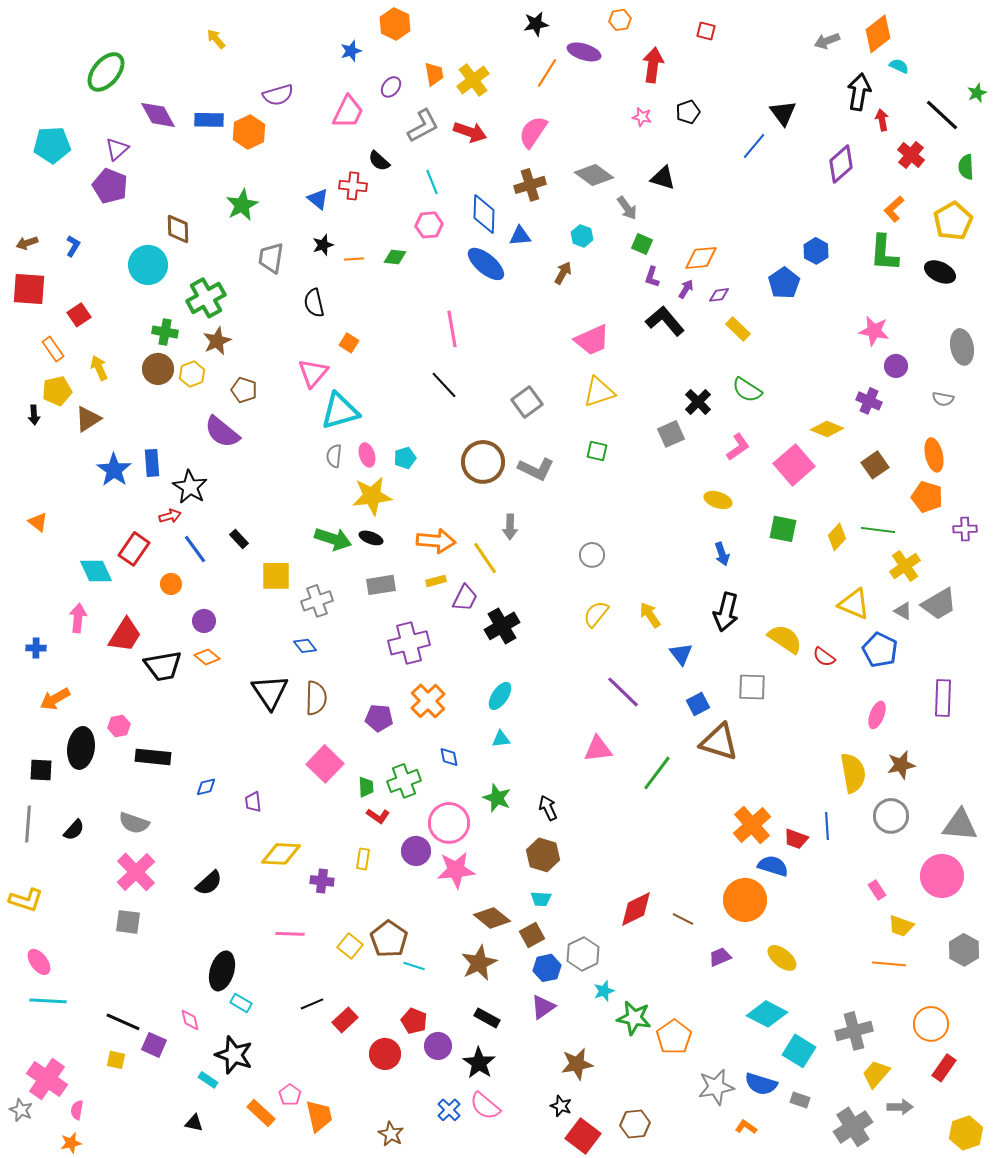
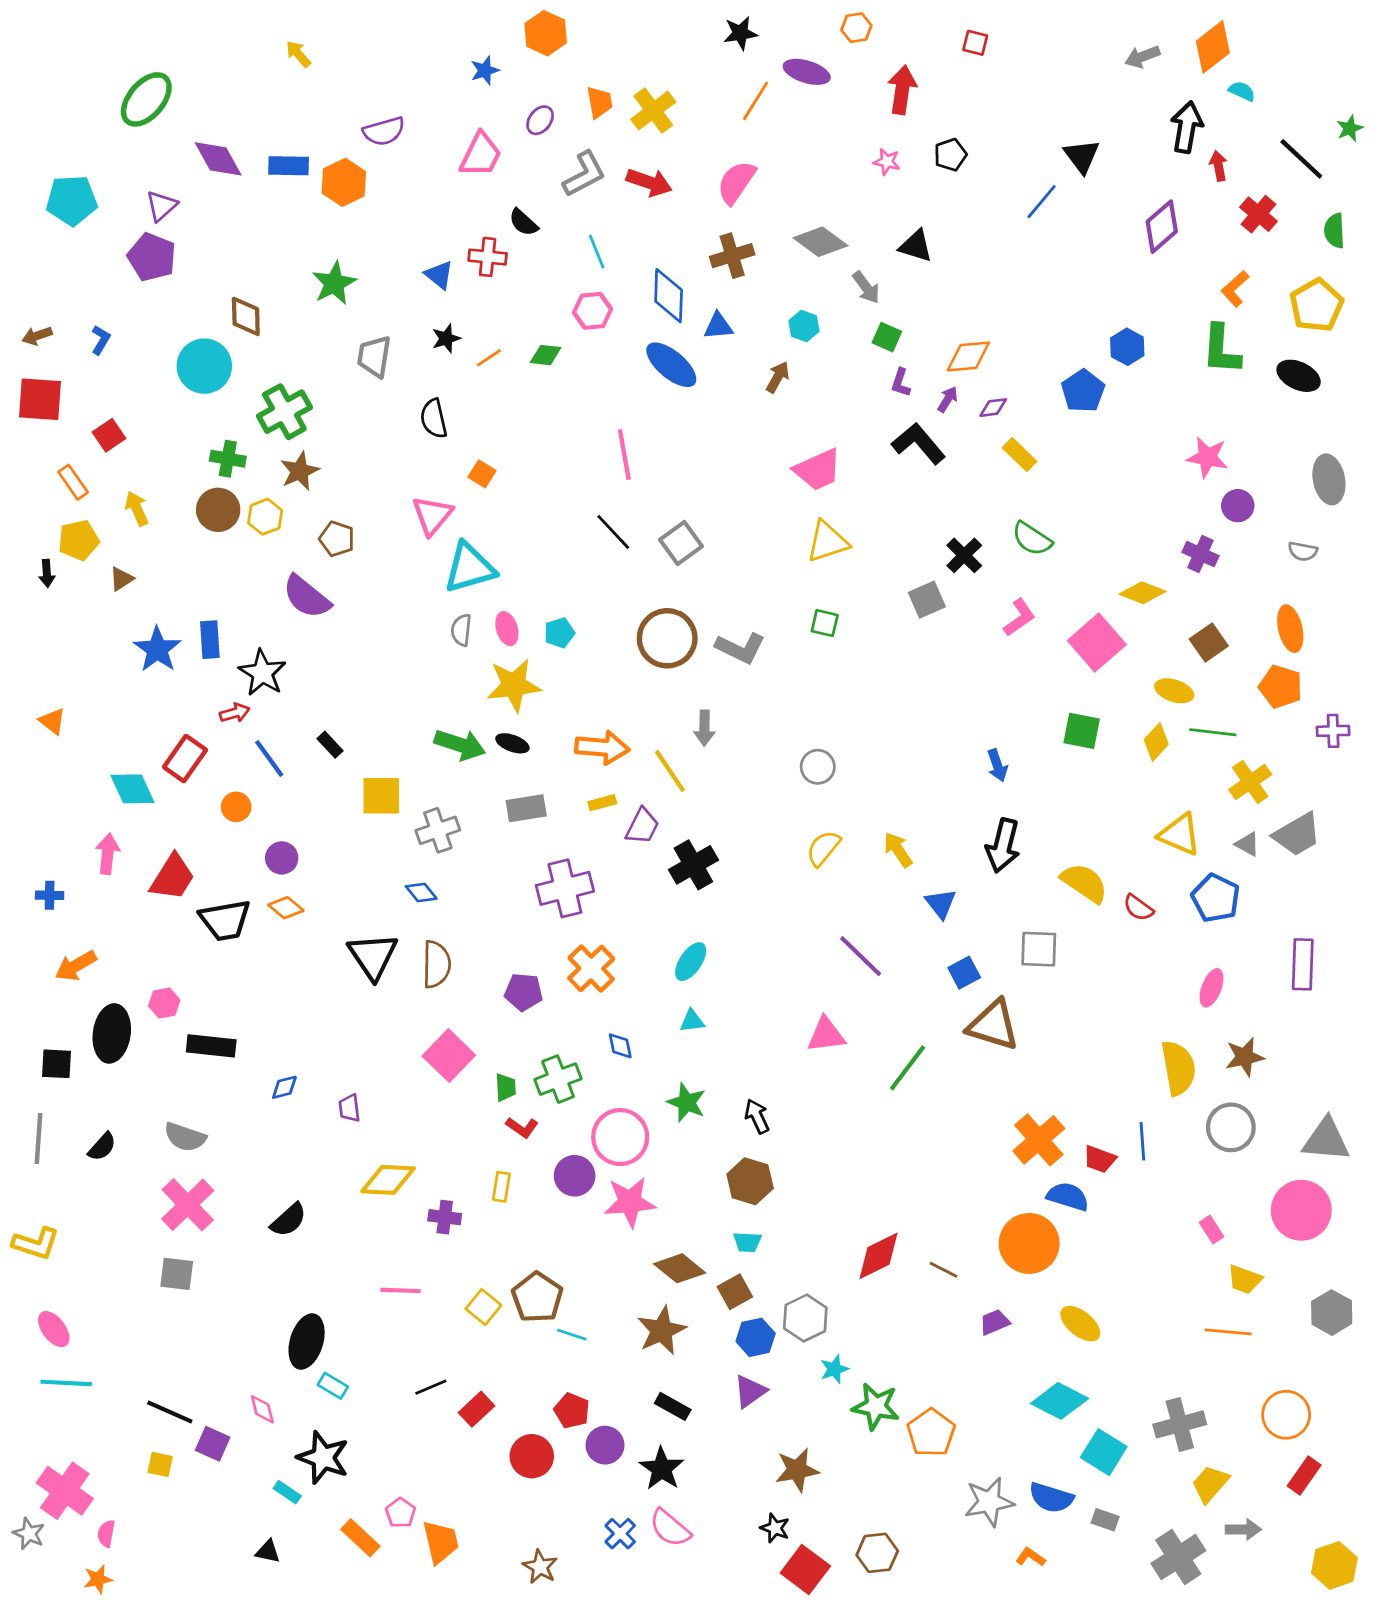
orange line: (354, 259) -> (489, 358), turned -30
gray square: (527, 402) -> (681, 543), moved
brown triangle: (88, 419) -> (121, 579), size x0.7
yellow ellipse: (718, 500) -> (1174, 691), moved

